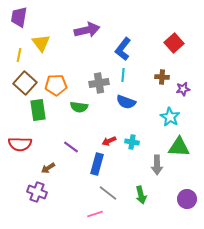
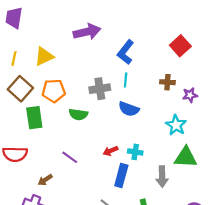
yellow triangle: (41, 43) -> (44, 56), moved, turned 42
blue rectangle: (97, 164) -> (121, 176), moved

